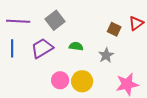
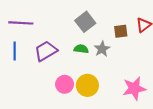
gray square: (55, 20) -> (85, 22), moved
brown square: (114, 29) -> (121, 31), turned -32
gray star: (106, 55) -> (102, 49), moved

